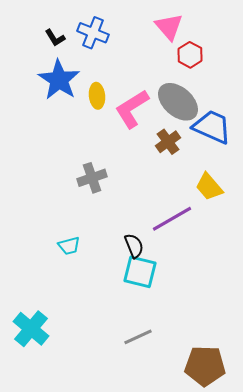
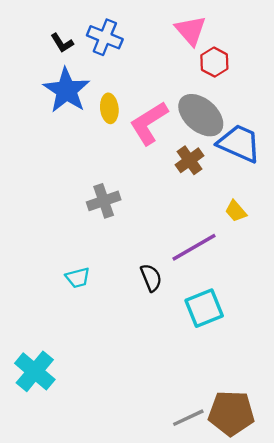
yellow trapezoid: (209, 187) -> (236, 211), size x0.7
cyan square: (140, 272) -> (204, 308), moved, turned -36
gray line: (138, 337) -> (188, 418), moved

